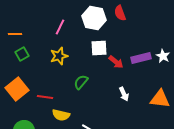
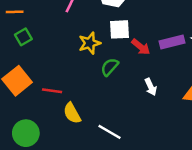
yellow star: (59, 56) -> (90, 43), moved
green semicircle: (81, 82) -> (110, 67), moved
yellow semicircle: (61, 115) -> (72, 113), turned 48

